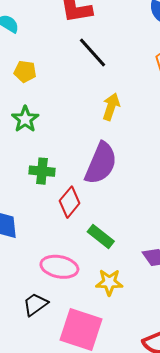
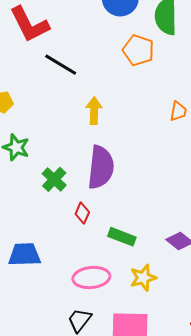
green cross: (42, 171) -> (54, 179), moved, turned -35
red diamond: (70, 202) -> (82, 213), size x0.7

